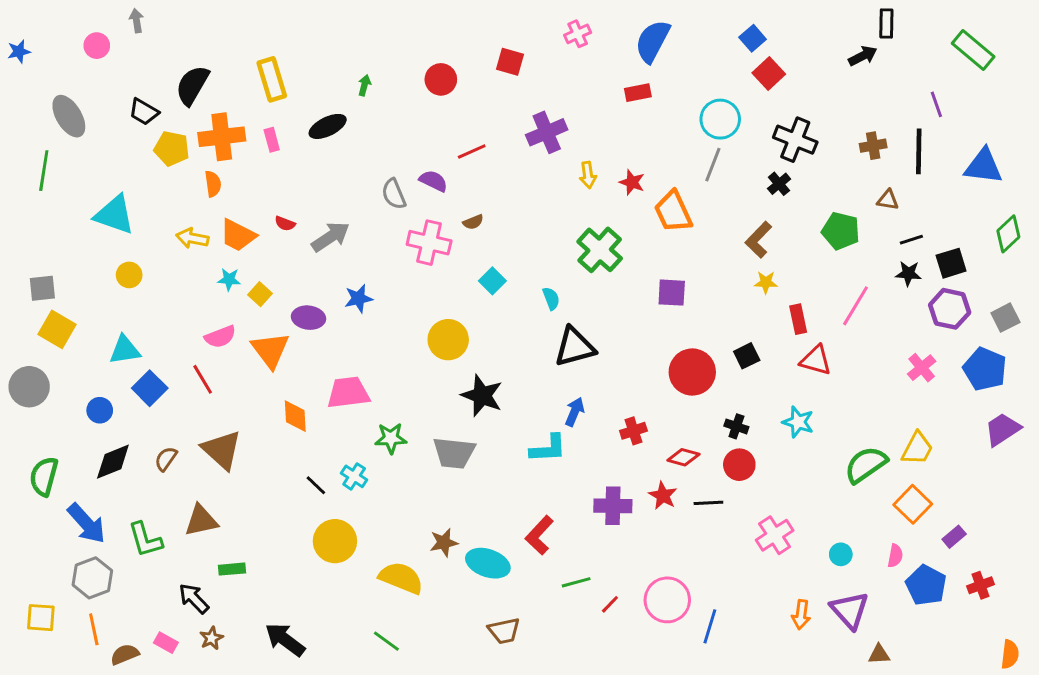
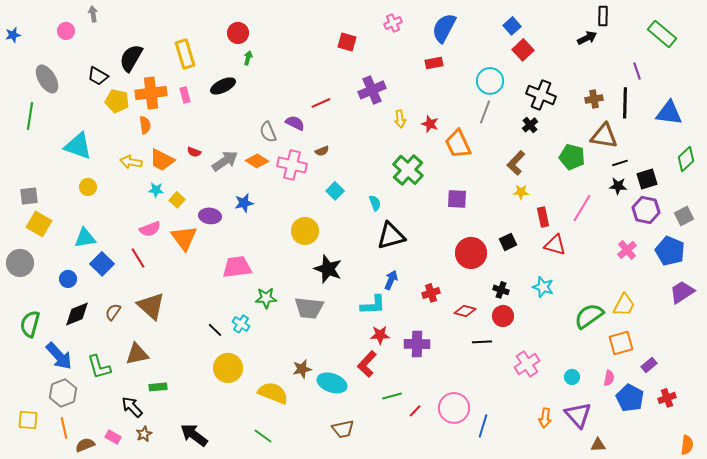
red circle: (441, 79) -> (238, 33), moved
brown triangle: (888, 200) -> (604, 136), size x1.8
orange diamond: (295, 416) -> (257, 161), moved, turned -55
red star: (663, 496) -> (380, 335), moved, turned -30
orange square: (913, 504) -> (621, 343), turned 30

